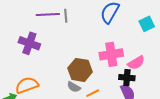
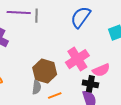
pink cross: (111, 54) -> (77, 59), turned -30
gray semicircle: (74, 87) -> (37, 87), turned -120

